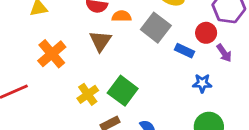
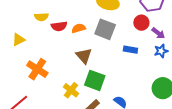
brown triangle: (100, 41) -> (84, 56), moved
blue rectangle: (184, 51) -> (130, 50), moved
blue star: (202, 83) -> (161, 51), moved

